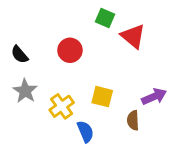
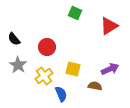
red triangle: (133, 36) -> (109, 26), moved, turned 48
red circle: (70, 50) -> (47, 47), moved
brown semicircle: (133, 120) -> (95, 86), turned 104

